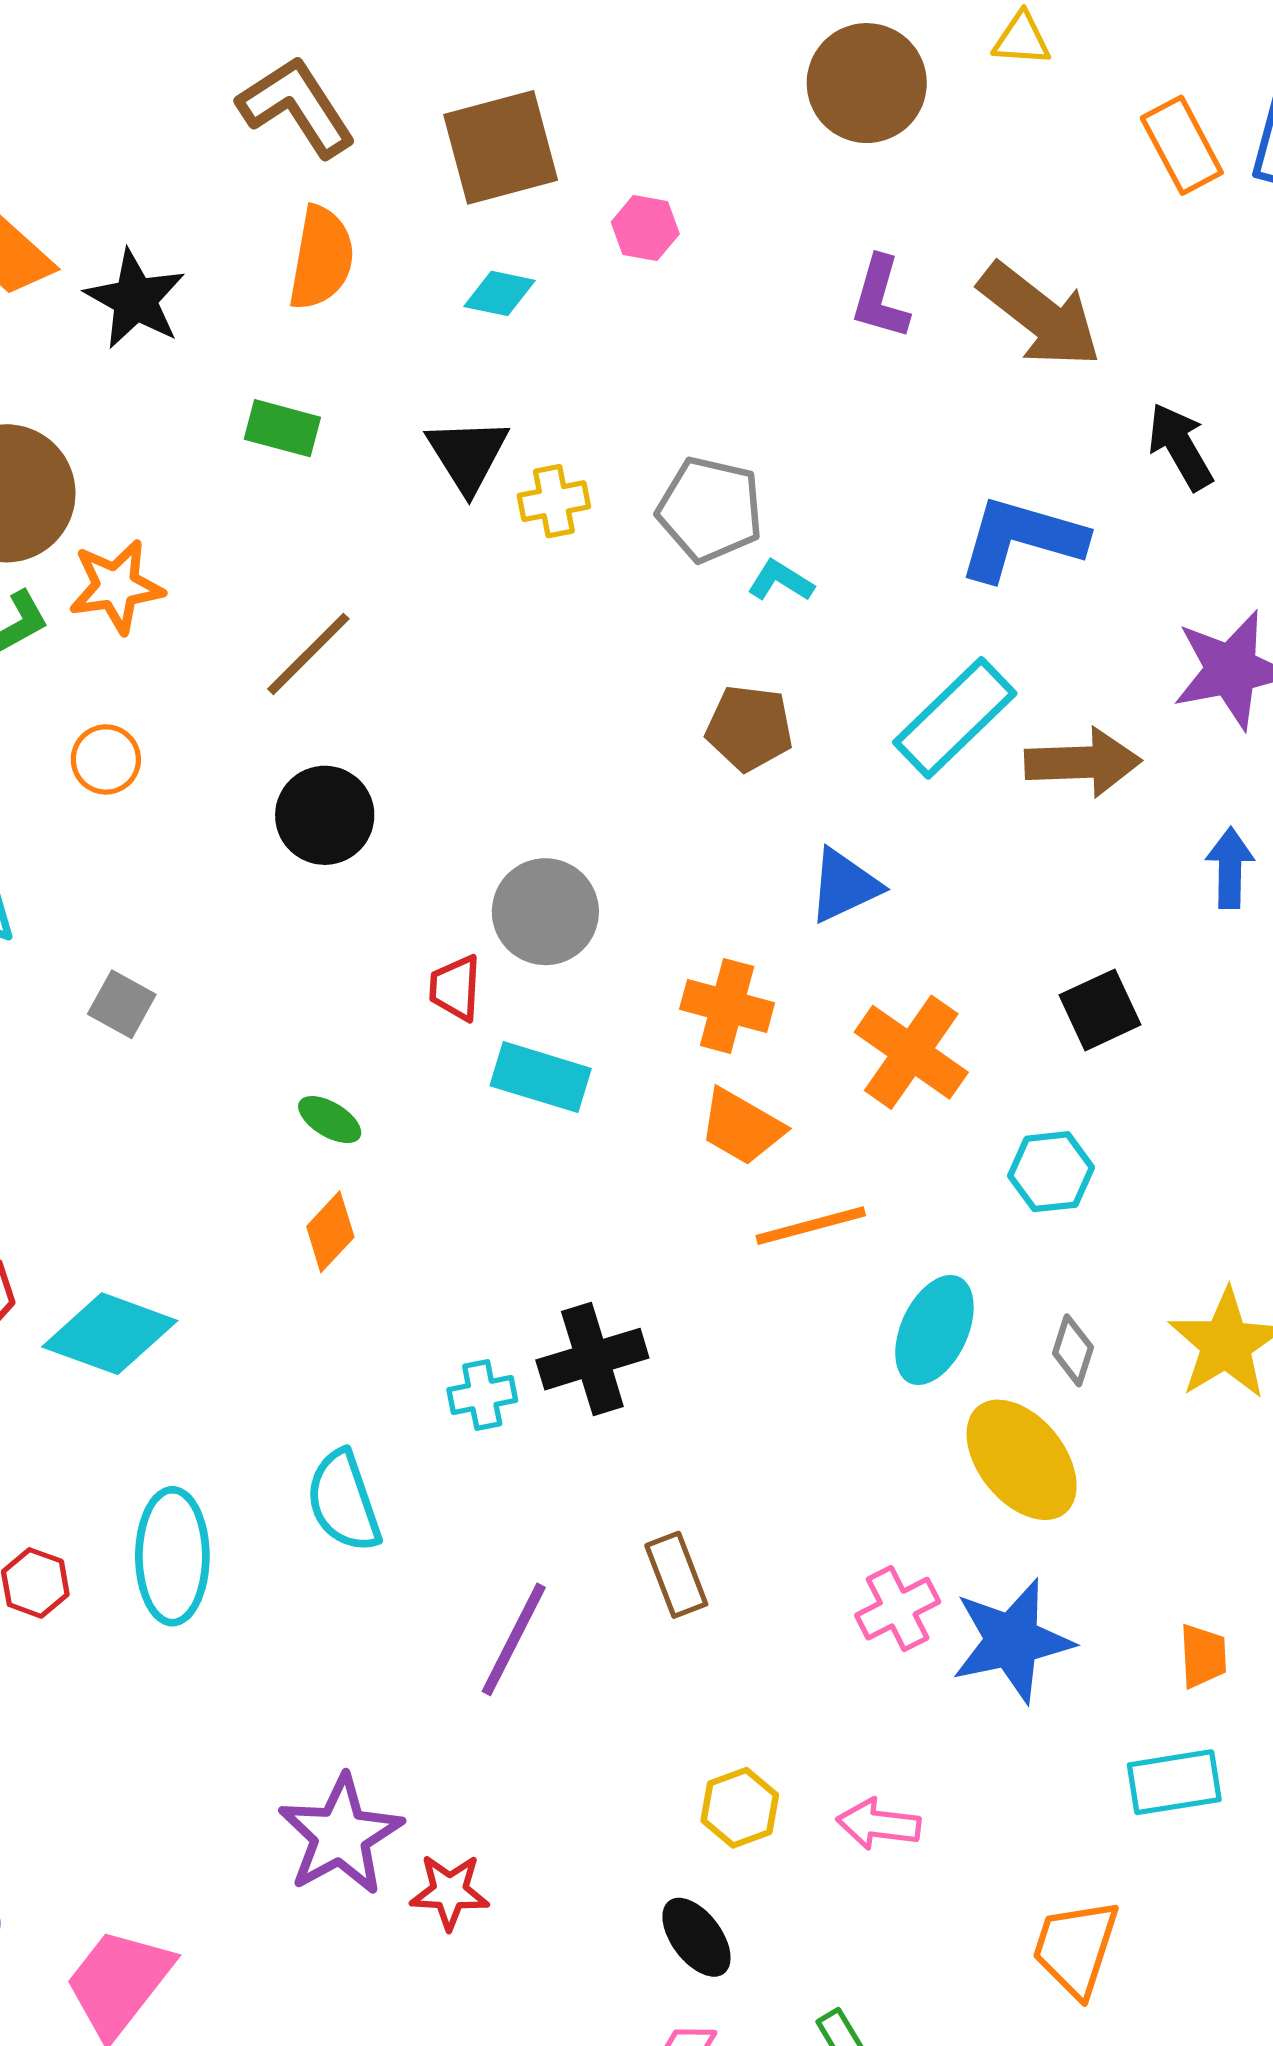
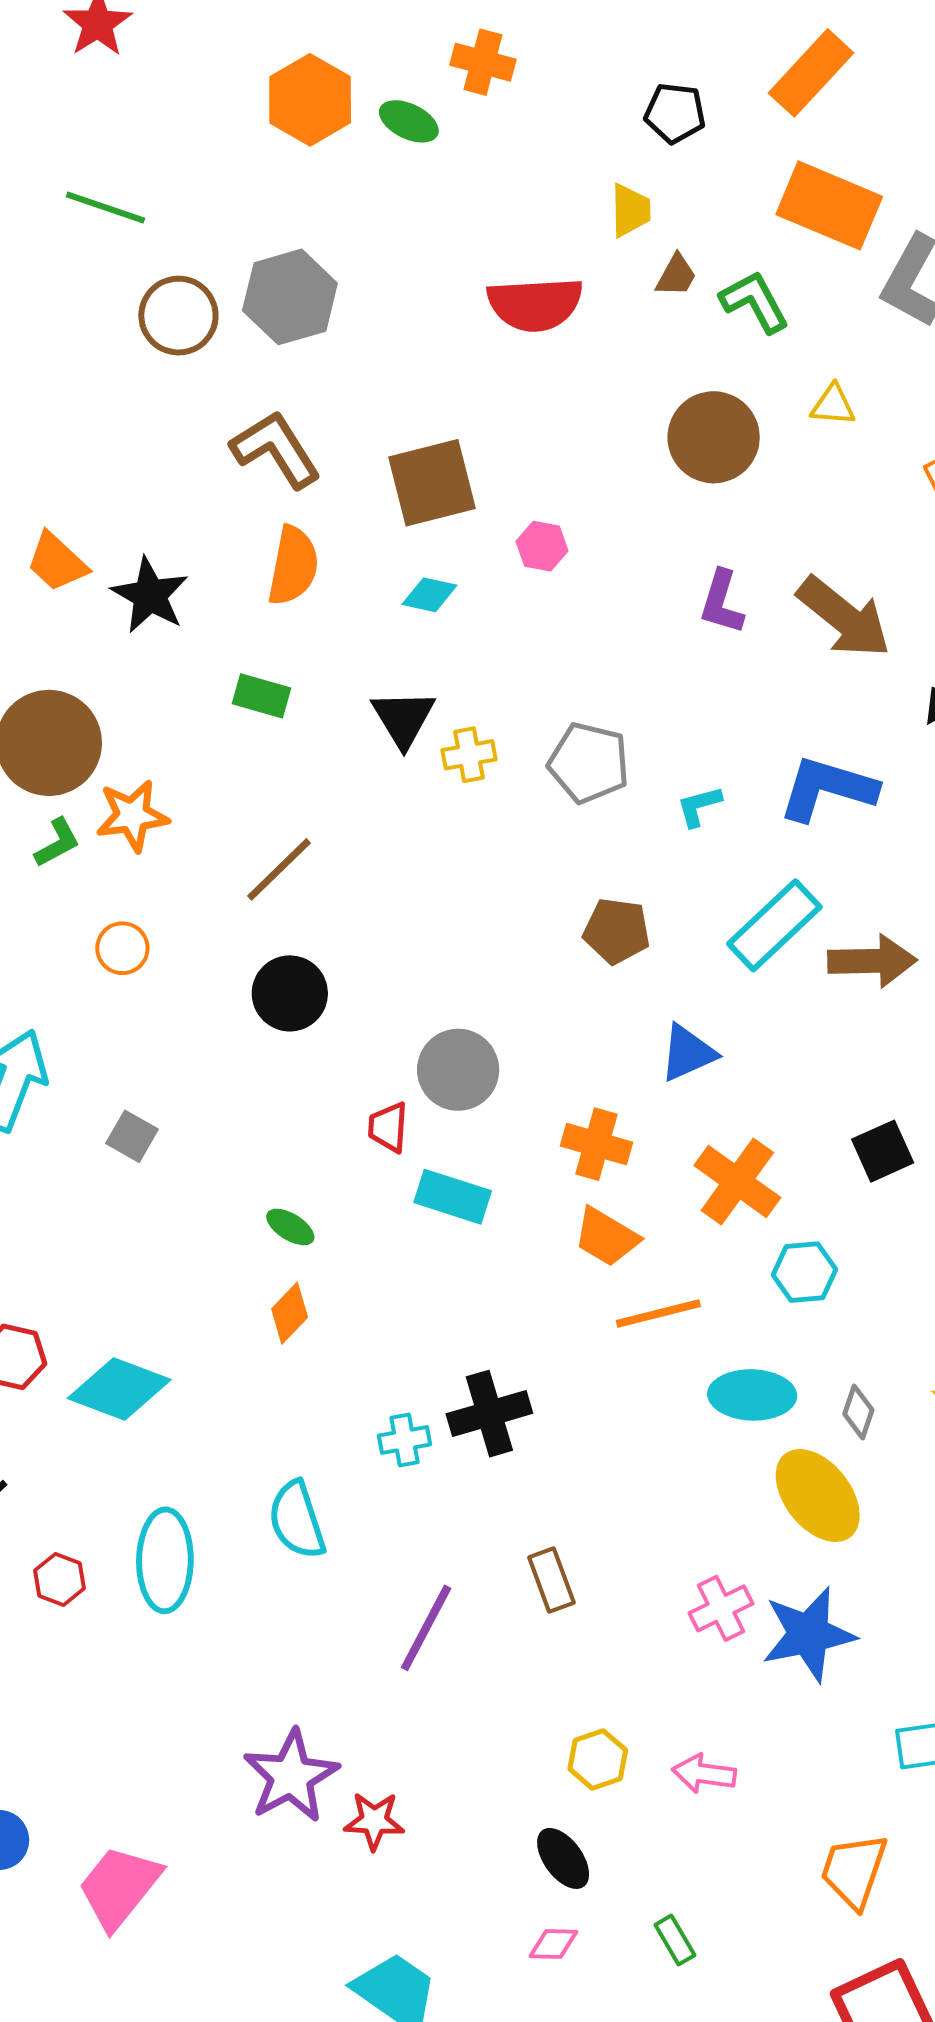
cyan L-shape: (781, 581) -> (699, 806), moved, turned -48
cyan hexagon: (1051, 1172) -> (804, 1272), moved
cyan ellipse: (934, 1330) -> (752, 1395), turned 66

